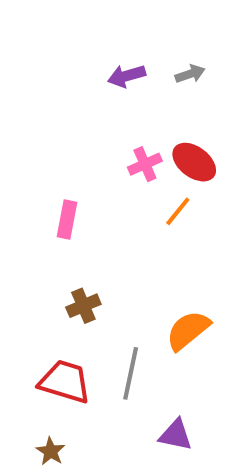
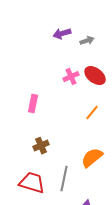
gray arrow: (190, 74) -> (87, 41), moved
orange line: (178, 211) -> (92, 113), moved

